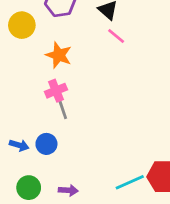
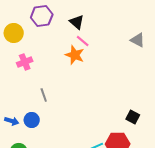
orange star: (59, 55) -> (75, 55), moved
pink cross: (56, 91) -> (25, 62), moved

